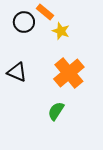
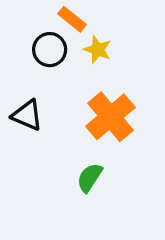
black circle: (24, 22) -> (50, 50), moved

